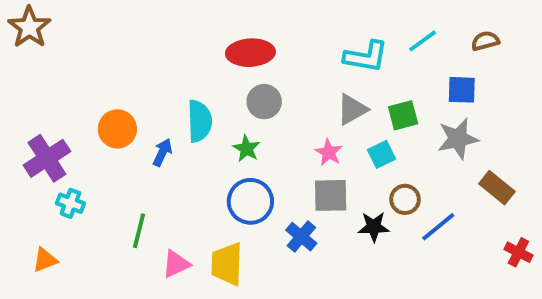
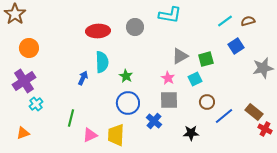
cyan line: (423, 41) -> (225, 21), moved
red ellipse: (250, 53) -> (98, 31), moved
cyan L-shape: (366, 57) -> (170, 15), moved
blue square: (462, 90) -> (236, 46), turned -35
gray circle: (264, 102) -> (135, 27), moved
orange circle: (117, 129) -> (29, 48), moved
gray star: (458, 139) -> (263, 68), moved
brown rectangle: (497, 188) -> (254, 112), moved
cyan cross: (70, 203) -> (36, 104), turned 32
black star: (374, 227) -> (191, 133), moved

